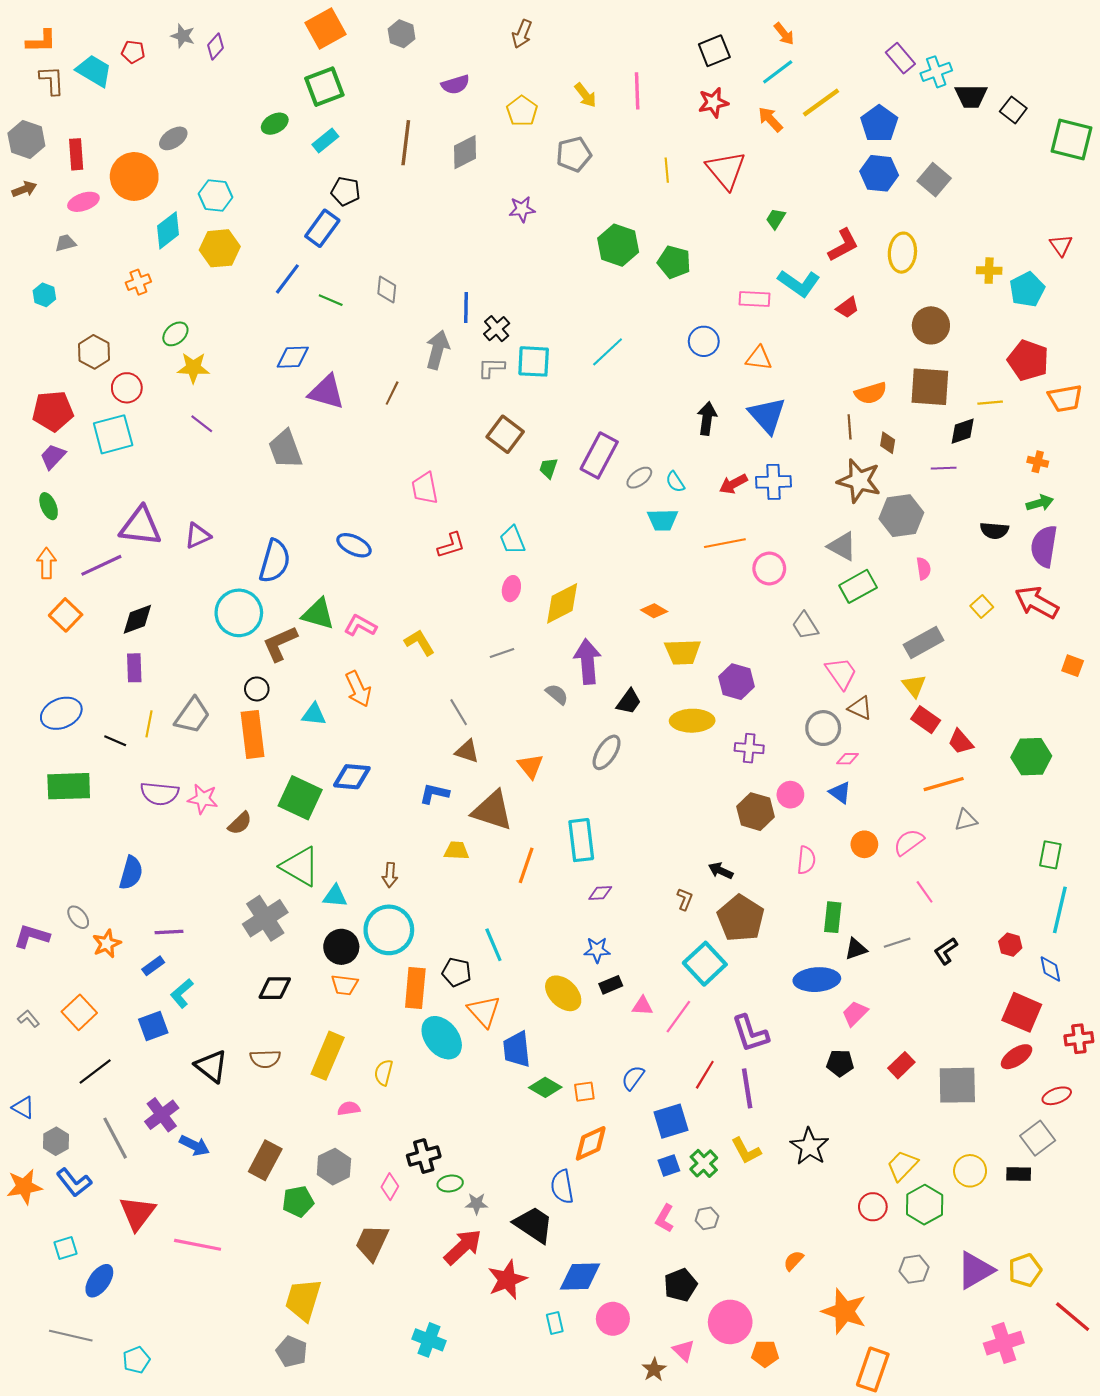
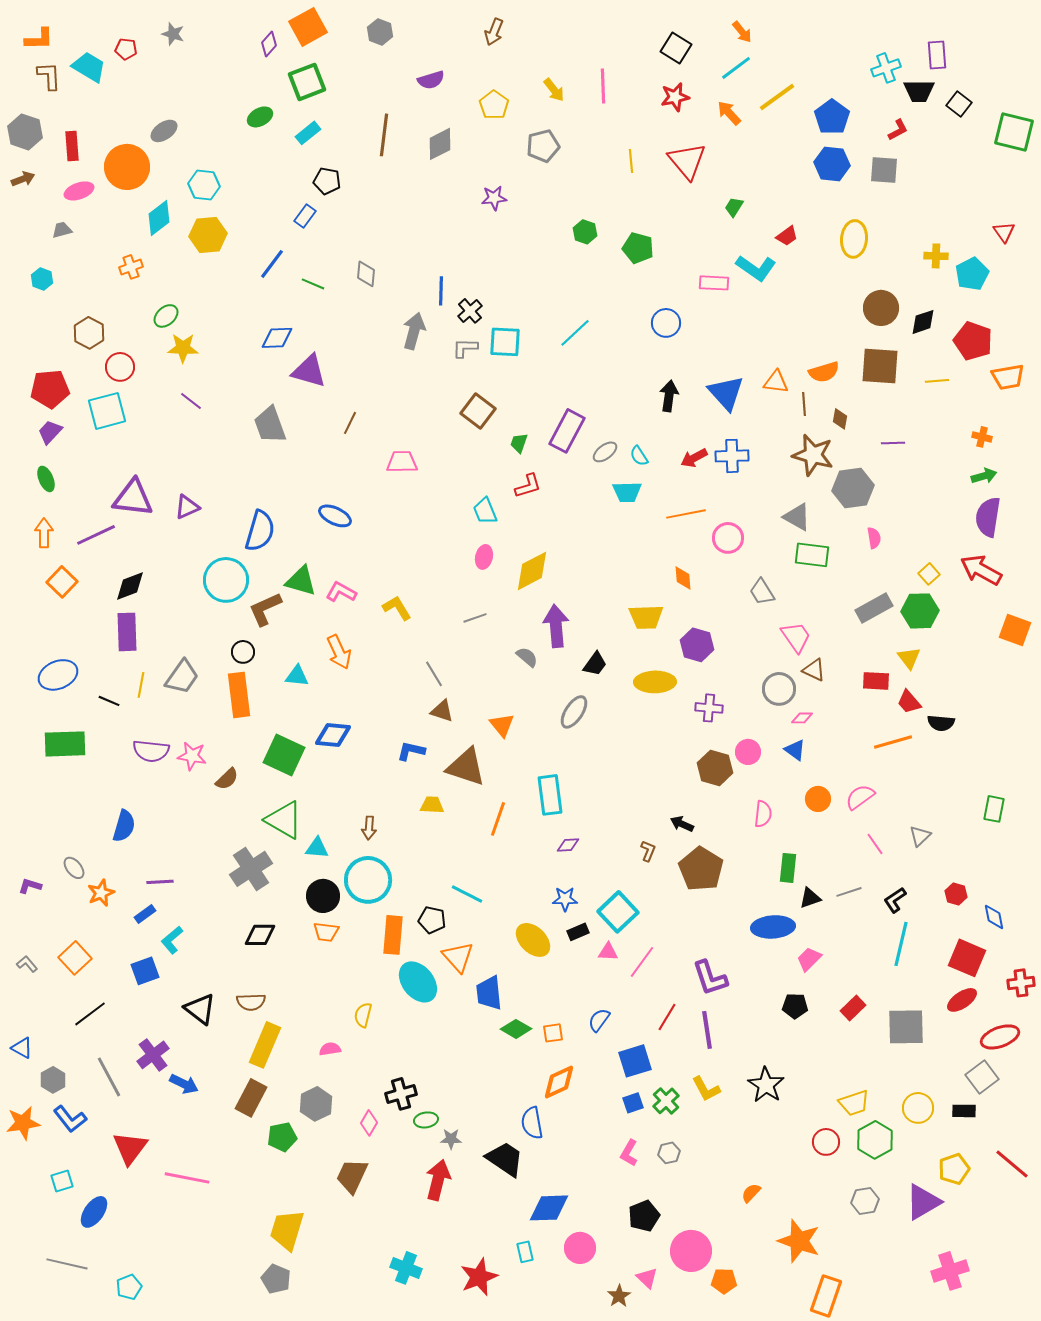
purple diamond: (216, 46) -> (269, 44), moved
black square: (714, 51) -> (676, 48), turned -36
purple rectangle: (900, 58) -> (937, 55), moved, turned 36
gray square: (934, 180) -> (884, 170), turned -36
blue rectangle: (322, 228) -> (305, 216), size x0.7
green hexagon: (618, 245) -> (585, 232), size x0.6
red L-shape: (843, 245) -> (898, 130), moved, size x0.7
red trapezoid: (847, 307) -> (787, 236), moved
orange triangle: (759, 358) -> (776, 382), moved
brown line: (392, 393) -> (350, 423), moved
black diamond: (963, 431) -> (923, 322), moved
pink trapezoid: (425, 488) -> (402, 462), turned 100
black semicircle: (994, 530) -> (941, 723), moved
red L-shape: (451, 545) -> (528, 486), moved
green rectangle: (858, 586) -> (812, 555), turned 36
orange diamond: (654, 611) -> (683, 578), moved, turned 55
orange square: (1073, 666) -> (1015, 630), size x1.5
purple rectangle: (134, 668) -> (127, 632), size x1.4
yellow triangle: (914, 686) -> (909, 658), moved
red rectangle: (926, 720) -> (876, 681), turned -32
green hexagon: (1031, 757) -> (920, 611), moved
gray triangle: (966, 820) -> (920, 836), moved, turned -30
cyan line: (1060, 910) -> (901, 944), moved
purple L-shape: (32, 936) -> (30, 886), size x0.7
cyan line: (493, 945) -> (467, 894), turned -40
cyan square: (705, 964) -> (618, 912), moved
yellow rectangle: (328, 1056) -> (265, 1045), moved
red ellipse: (1057, 1096) -> (1000, 1037), size x1.4
yellow trapezoid: (902, 1166) -> (854, 1103), turned -152
red arrow: (463, 1247) -> (438, 1180), turned -33
yellow pentagon: (1025, 1270) -> (954, 1169), moved
red star: (507, 1280) -> (479, 1277), moved
red line: (1073, 1317) -> (1012, 1164), moved

